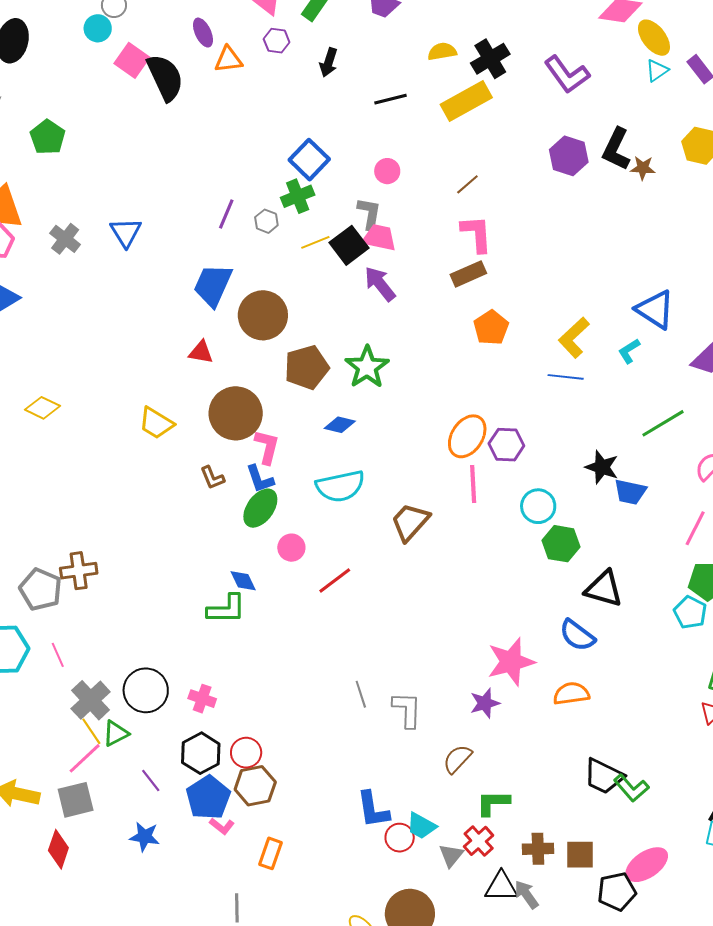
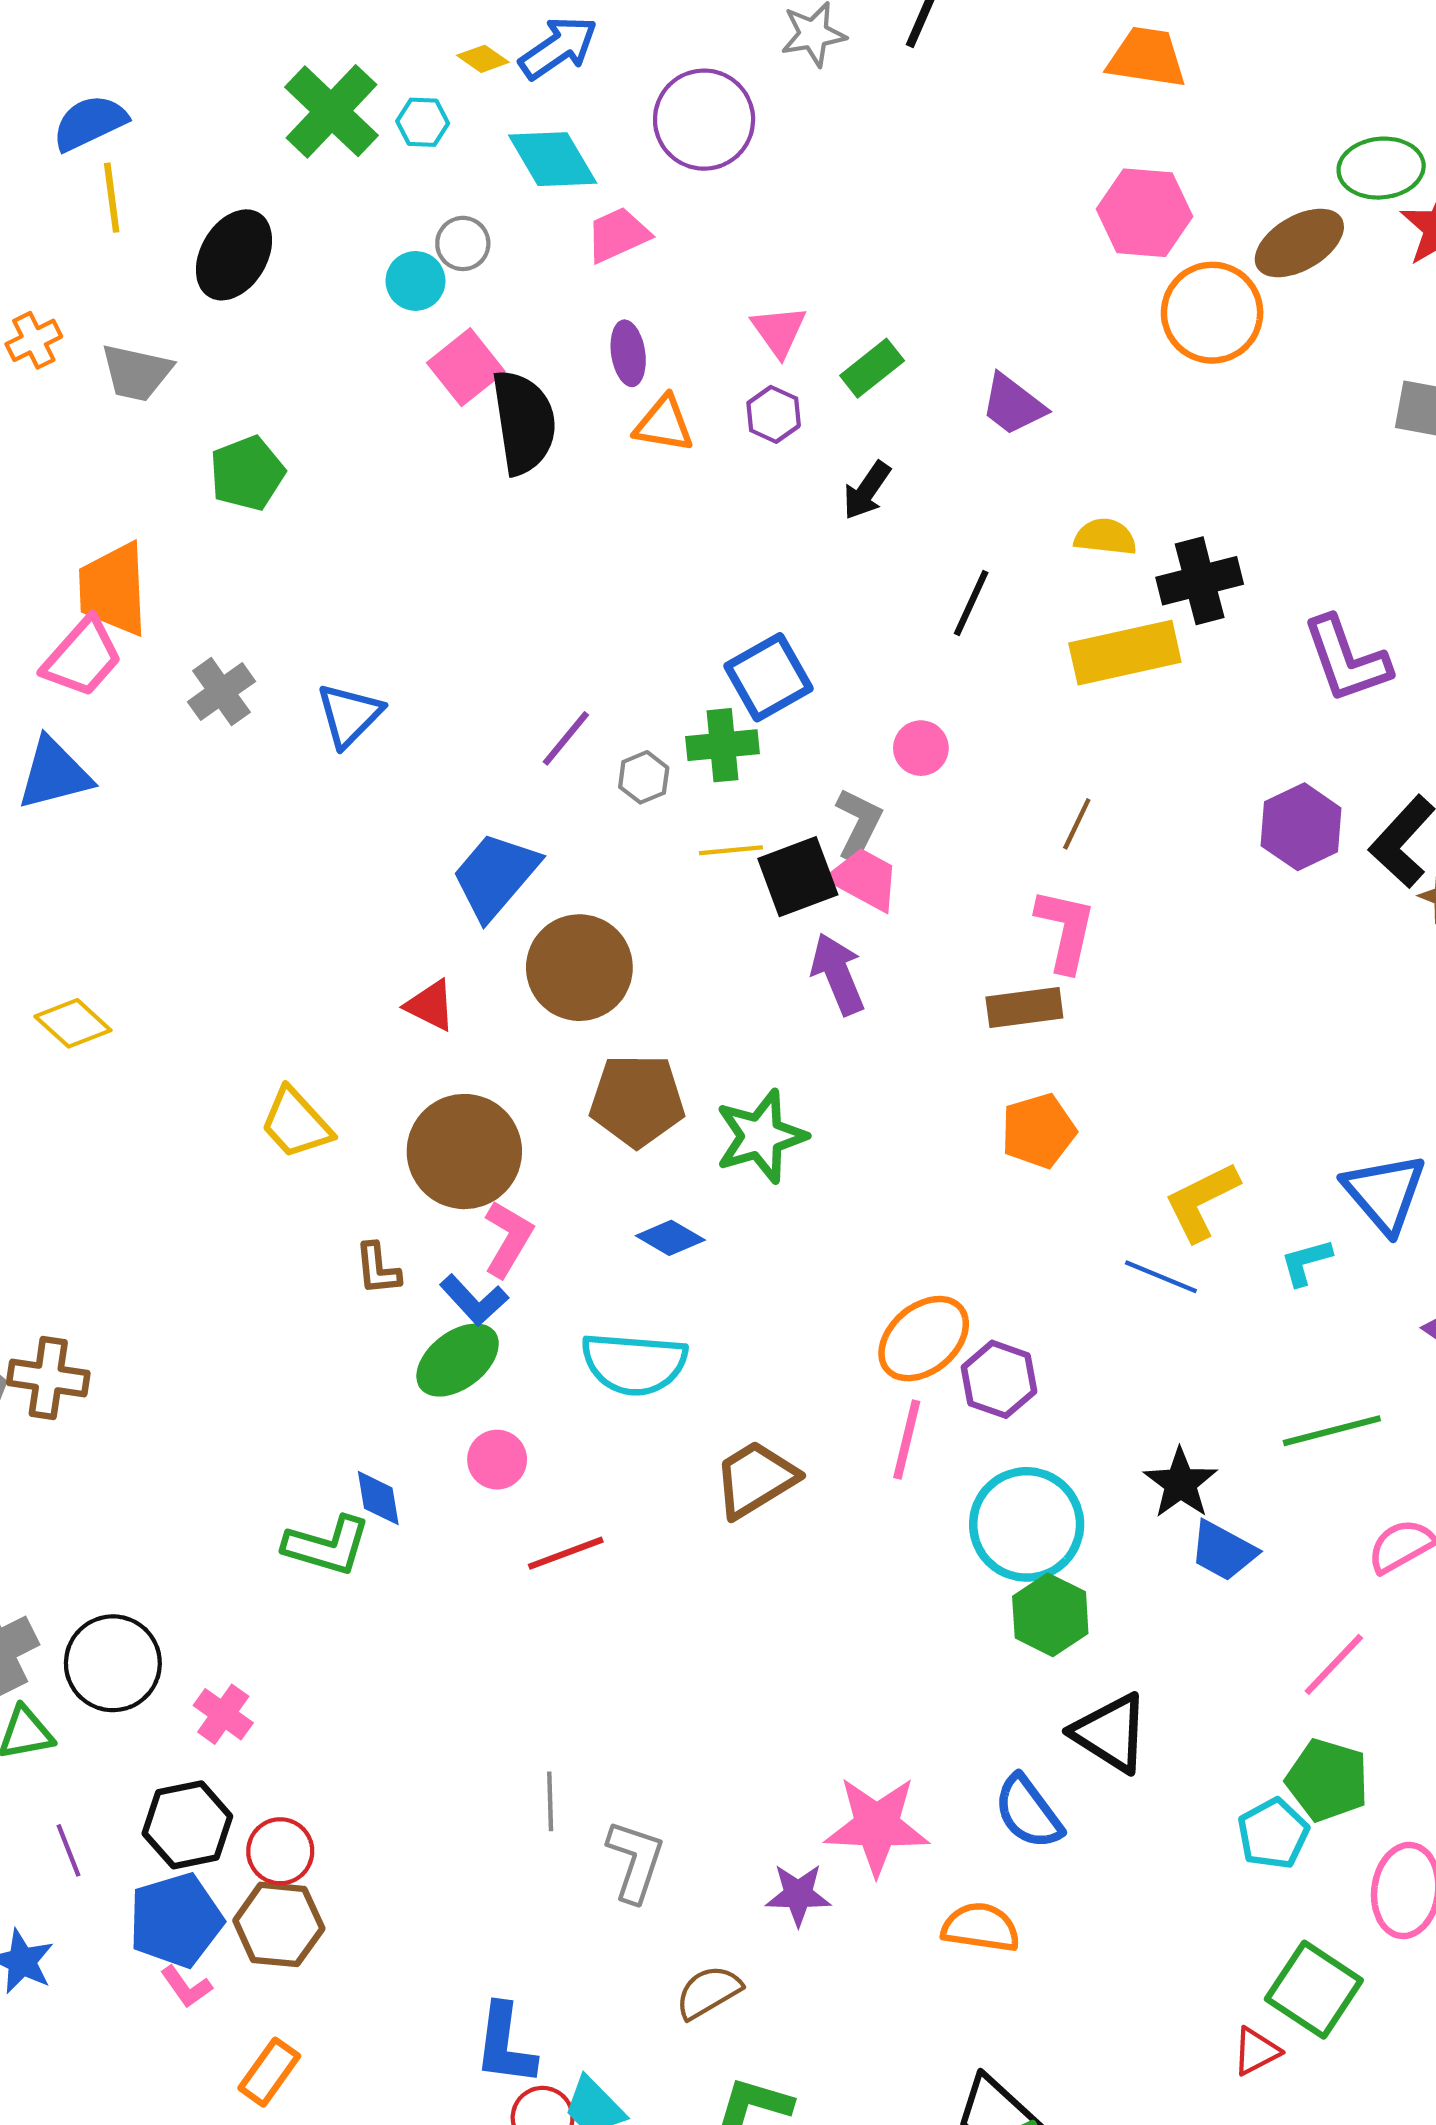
black line: (391, 99) -> (971, 603), turned -68
brown line: (467, 184) -> (1077, 824), turned -40
blue L-shape: (260, 479) -> (474, 1300), turned -40
cyan circle: (538, 506) -> (1027, 1524), size x1.5

